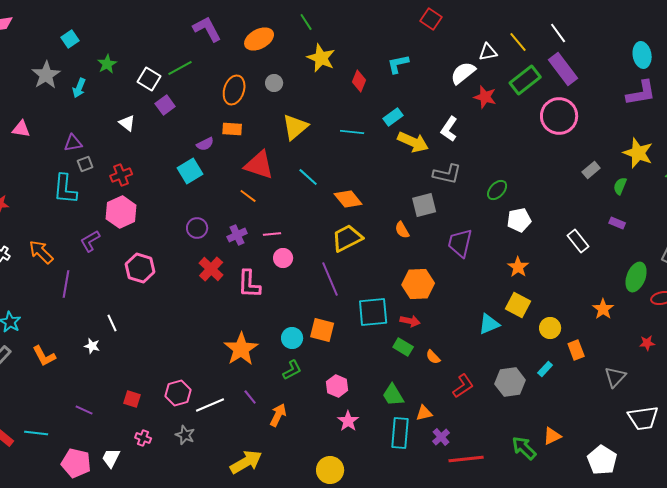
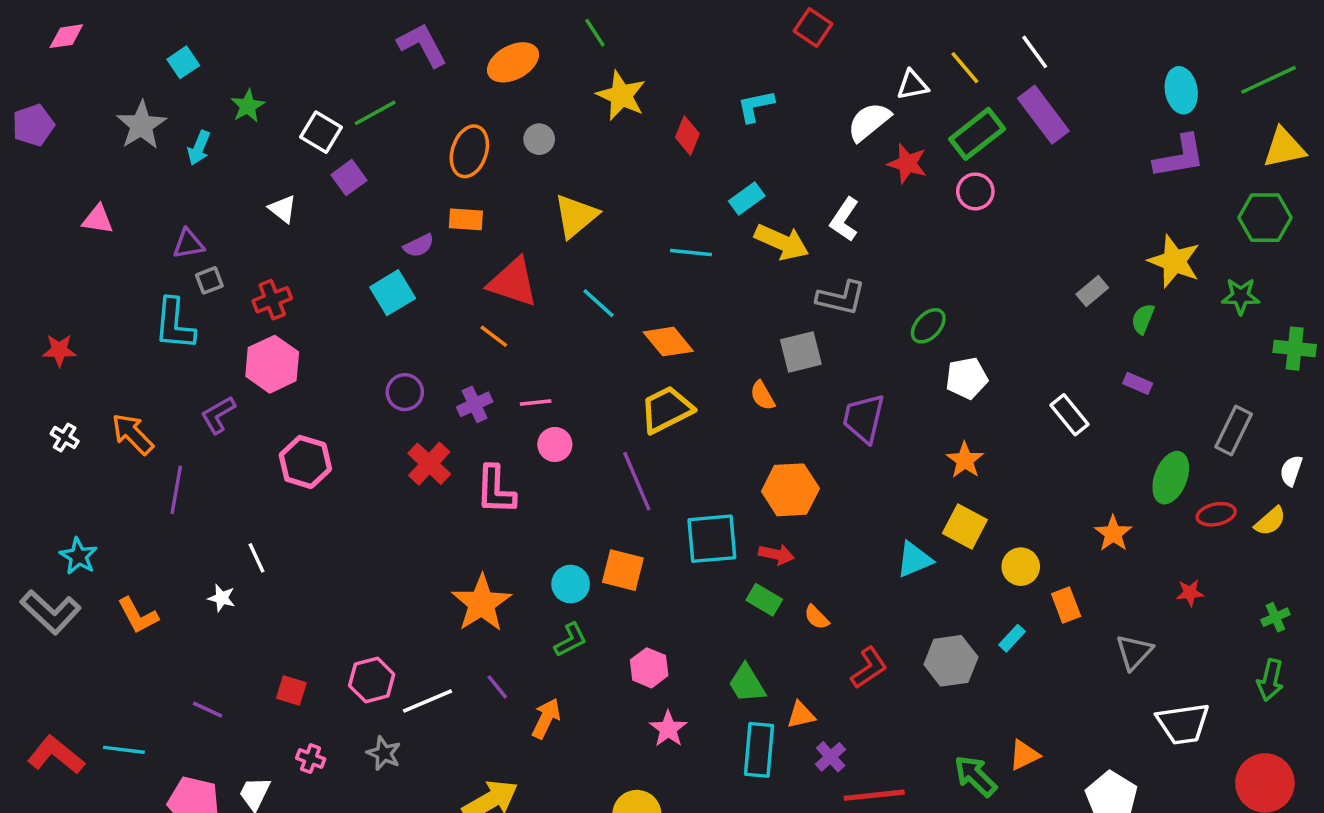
pink circle: (559, 116) -> (975, 191), moved, size x0.6
cyan line: (352, 132) -> (691, 253), moved

